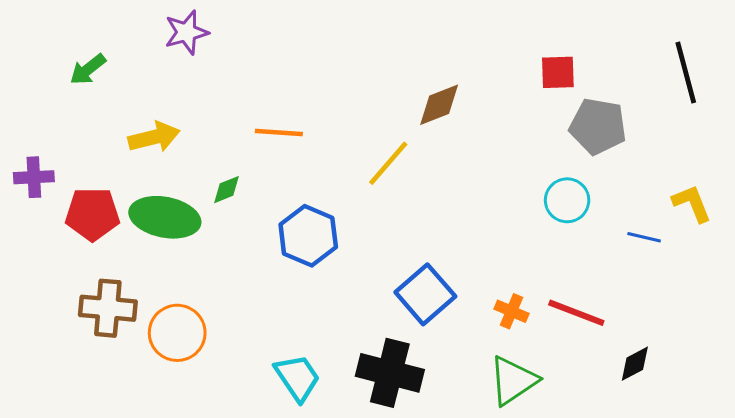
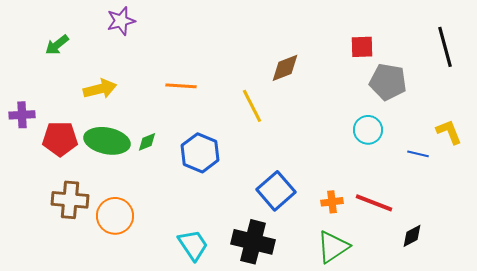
yellow line: (388, 163) -> (252, 106), turned -68
green diamond: (227, 190) -> (147, 142), moved
orange cross: (512, 311) -> (332, 202), turned -30

